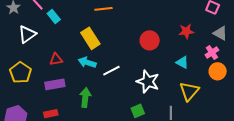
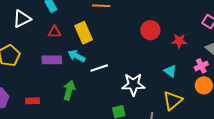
red circle: (150, 40) -> (150, 30), moved
red triangle: (56, 59) -> (54, 32), moved
white star: (148, 82) -> (133, 84), turned -30
purple rectangle: (55, 84) -> (52, 60), moved

